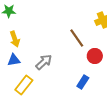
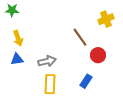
gray arrow: (44, 62) -> (47, 61), turned 30
yellow rectangle: (24, 85) -> (50, 84), moved, turned -36

